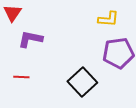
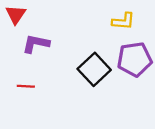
black square: (82, 82) -> (94, 69), moved

